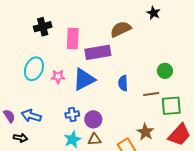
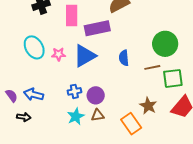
cyan ellipse: (34, 69) -> (34, 47), turned -50
green circle: (165, 71) -> (165, 44), size x1.6

